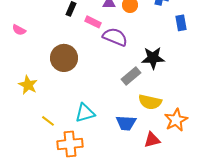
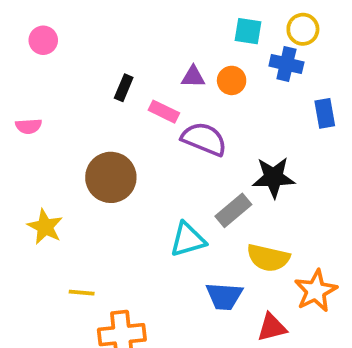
pink semicircle: (19, 30) -> (29, 126), turned -32
cyan triangle: (85, 113) -> (188, 240), moved
yellow line: (48, 121) -> (82, 293), turned -32

